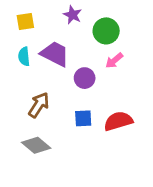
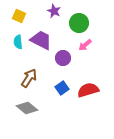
yellow square: (25, 22) -> (19, 16), turned 32
blue square: (83, 118) -> (62, 88), turned -32

